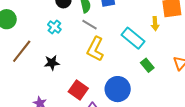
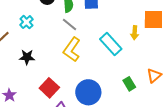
cyan cross: (54, 27) -> (26, 22), moved
green rectangle: (147, 65) -> (129, 84), moved

